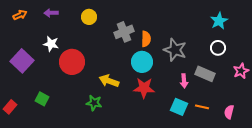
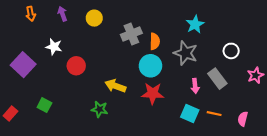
purple arrow: (51, 13) -> (62, 14), moved, turned 72
orange arrow: (20, 15) -> (31, 14), moved, turned 104
cyan star: (219, 21) -> (195, 24), moved
red circle: (72, 62) -> (76, 66), size x0.7
gray rectangle: (205, 74) -> (217, 79), turned 30

